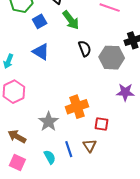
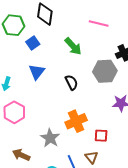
green arrow: (71, 20) -> (73, 46), moved
black semicircle: (85, 49) -> (71, 82), moved
blue triangle: (41, 52) -> (37, 72), turned 42

